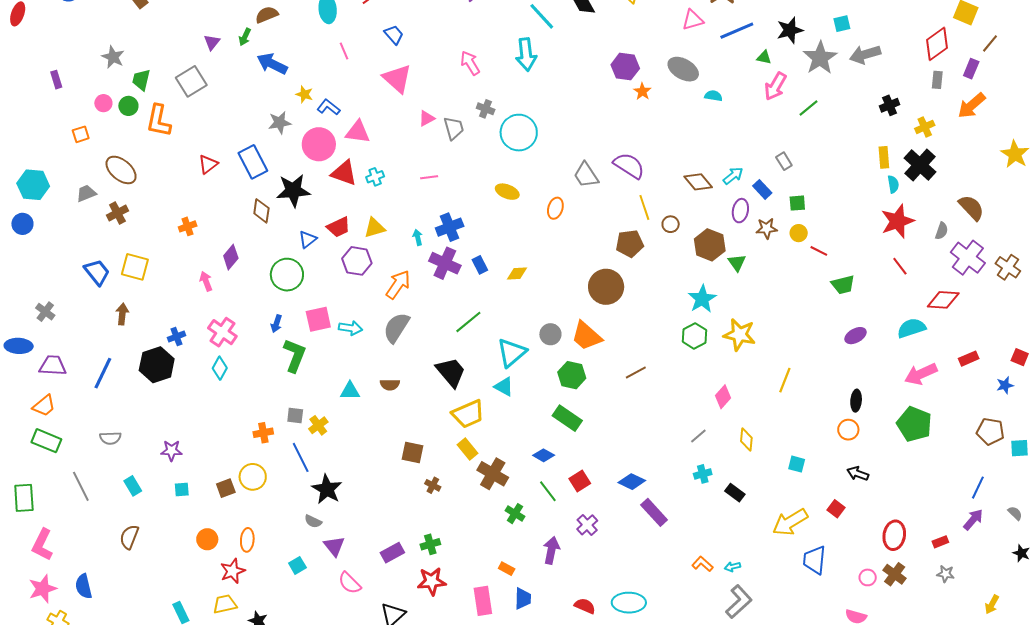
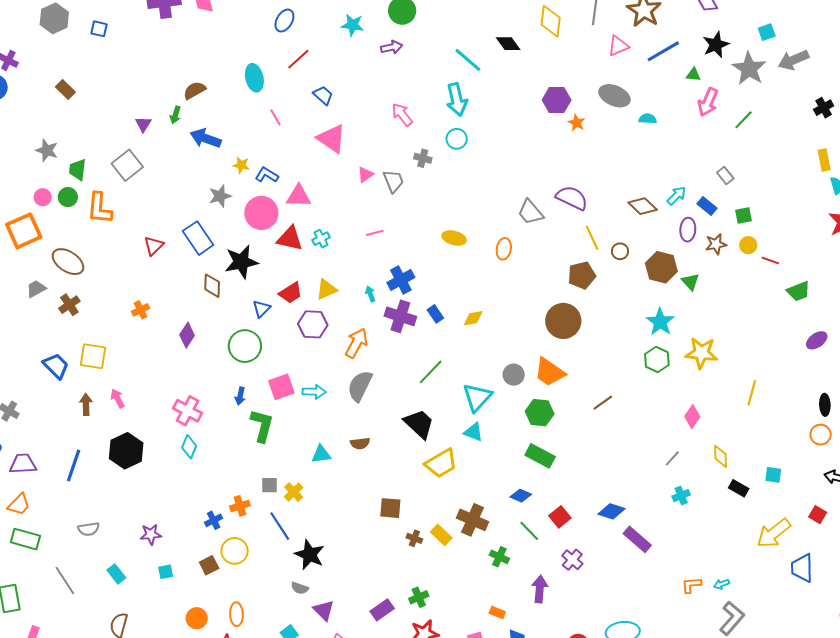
cyan circle: (519, 133) -> (457, 139), moved, size x0.6
orange square: (81, 134) -> (24, 231), size x2.0
pink arrow: (206, 281) -> (117, 398), moved
blue cross: (176, 337) -> (214, 520), moved
yellow rectangle: (467, 449) -> (441, 535), moved
black rectangle: (735, 493) -> (739, 488), moved
orange L-shape: (702, 564) -> (691, 585), turned -40

